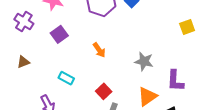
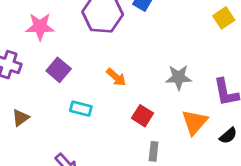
cyan rectangle: (66, 78) -> (81, 109), moved
red square: (104, 91) -> (142, 116), moved

